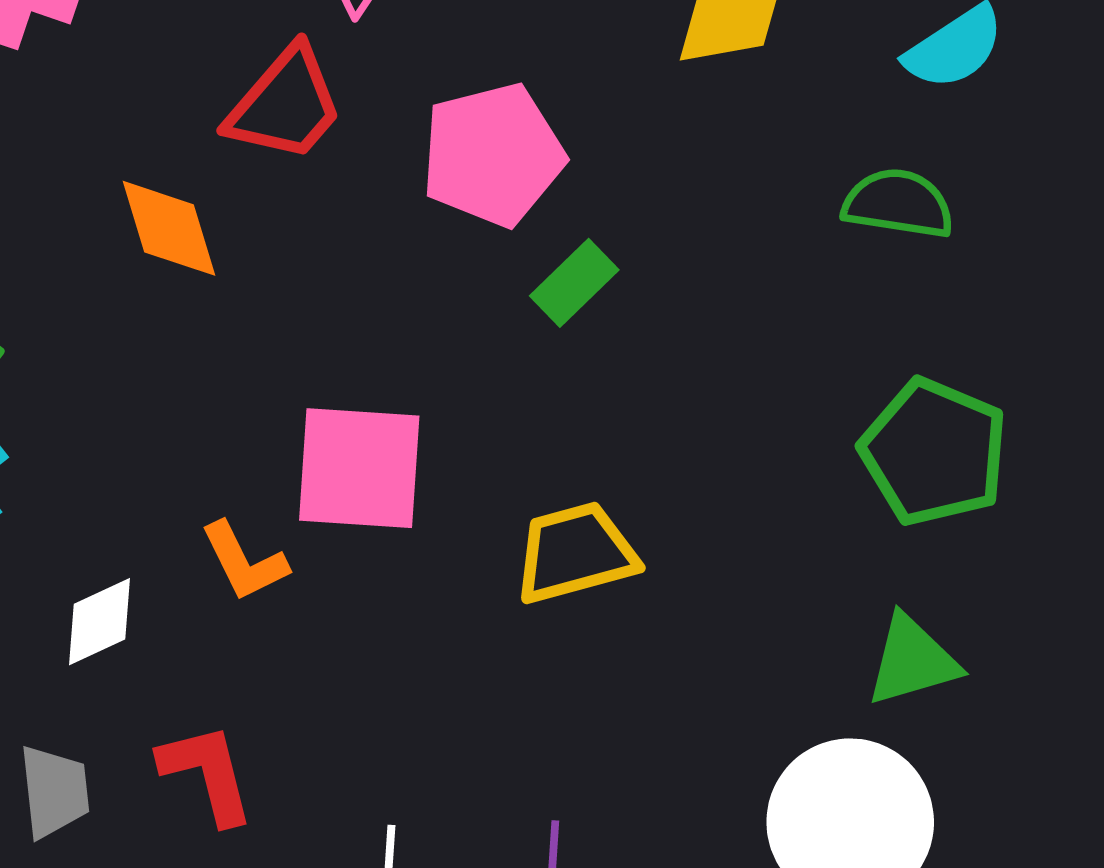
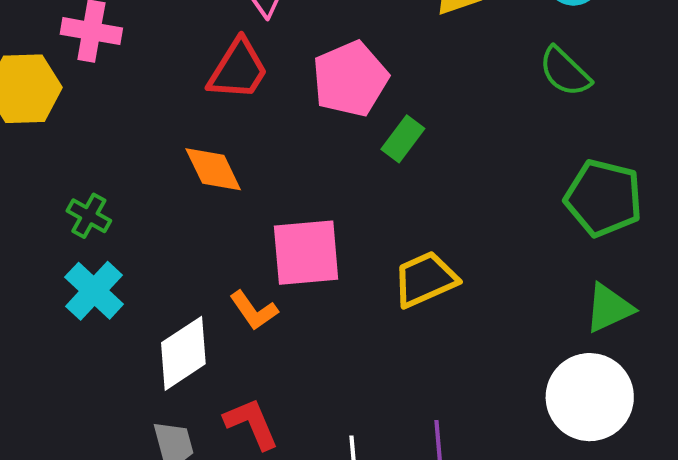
green semicircle: (898, 204) -> (565, 72), turned -136
orange diamond: (169, 228) -> (213, 169), moved
white diamond: (100, 622) -> (183, 353), size x1.5

